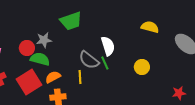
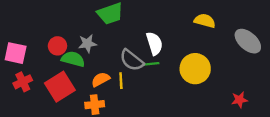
gray star: (44, 40) -> (87, 43), moved
green line: (105, 63) -> (151, 64), turned -72
yellow circle: (142, 67) -> (195, 69), size x1.6
orange semicircle: (53, 77) -> (101, 79), moved

